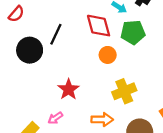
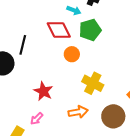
yellow cross: (124, 91) -> (93, 83), turned -30

